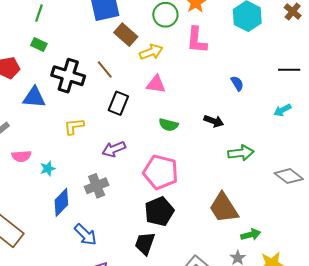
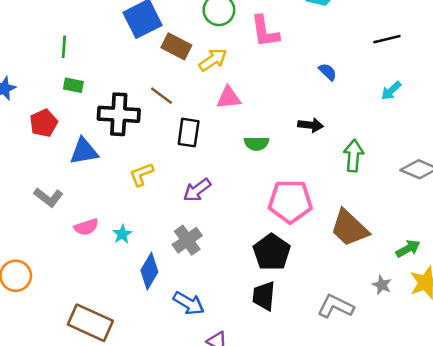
green arrow: (241, 153) -> (354, 156), turned -65
pink pentagon: (161, 172) -> (290, 201), moved
green arrow: (251, 235) -> (408, 249), moved

